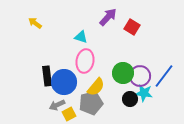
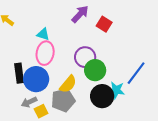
cyan triangle: (81, 37) -> (43, 34), moved
pink ellipse: (85, 61) -> (45, 53), moved
purple circle: (140, 76) -> (85, 57), moved
black circle: (130, 99) -> (102, 96), size x1.5

